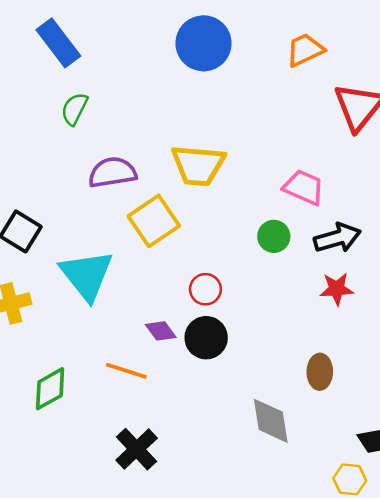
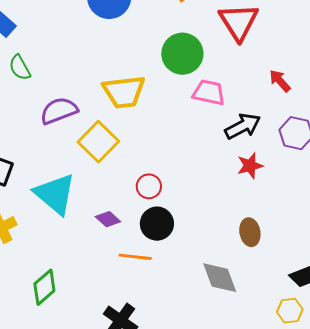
green semicircle: (74, 109) -> (20, 68), turned -44
green circle: (274, 236) -> (182, 54), moved, size x1.6
purple diamond: (161, 331) -> (108, 219), moved
orange line: (126, 371) -> (135, 257), moved

